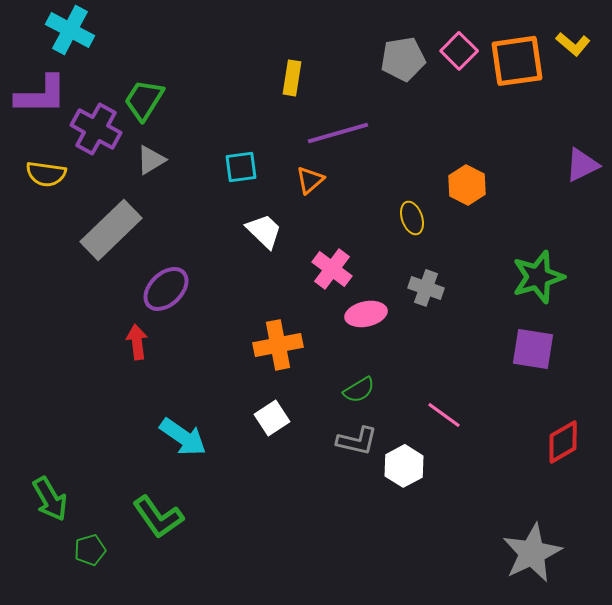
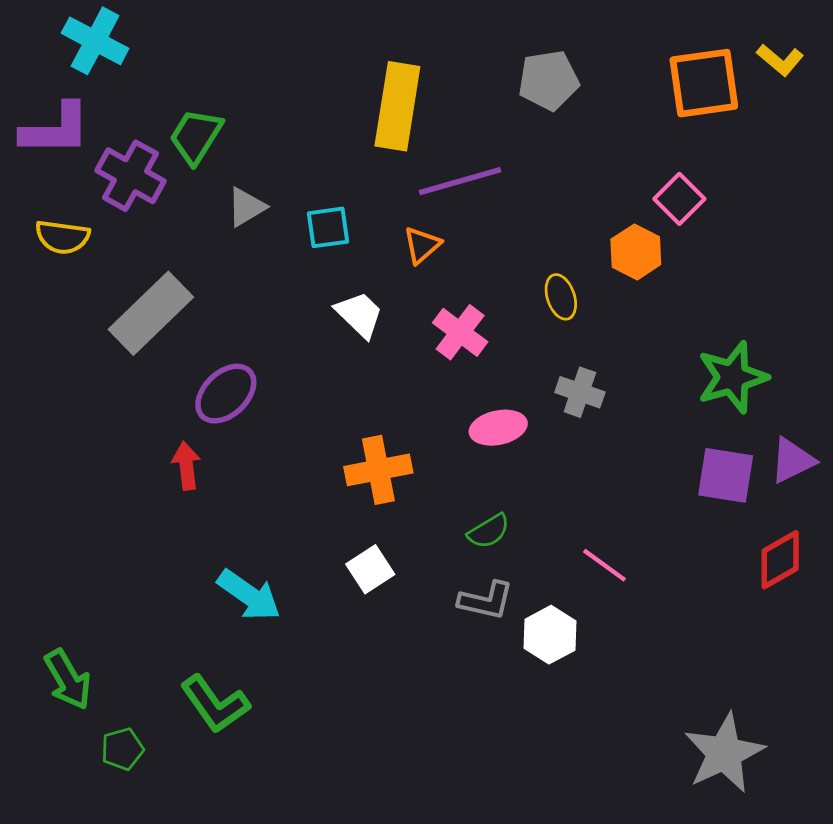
pink square: (459, 51) -> (679, 199), moved
yellow rectangle: (292, 78) -> (397, 106), size x1.8
gray triangle: (151, 160) -> (246, 207), moved
purple triangle: (582, 165) -> (792, 460), moved
pink cross: (332, 269) -> (460, 332), moved
red diamond: (563, 442) -> (780, 560), moved

